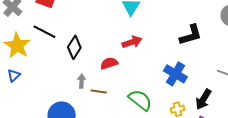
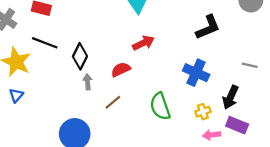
gray arrow: (82, 81) -> (88, 82), moved
brown line: (99, 92) -> (113, 102), turned -42
green semicircle: (140, 100) -> (160, 106), turned -140

